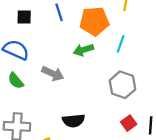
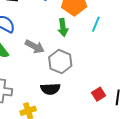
green arrow: (83, 50) -> (63, 27), turned -84
gray hexagon: (122, 85) -> (60, 62), moved

